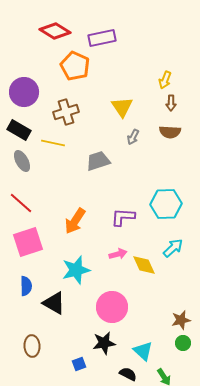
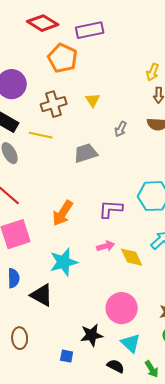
yellow triangle: (122, 107) -> (93, 100), moved, size x0.7
pink circle: (112, 307) -> (122, 308), moved
blue square: (79, 364) -> (67, 356), turned 32

